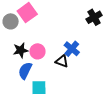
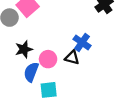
pink circle: (38, 51) -> (48, 59), moved

